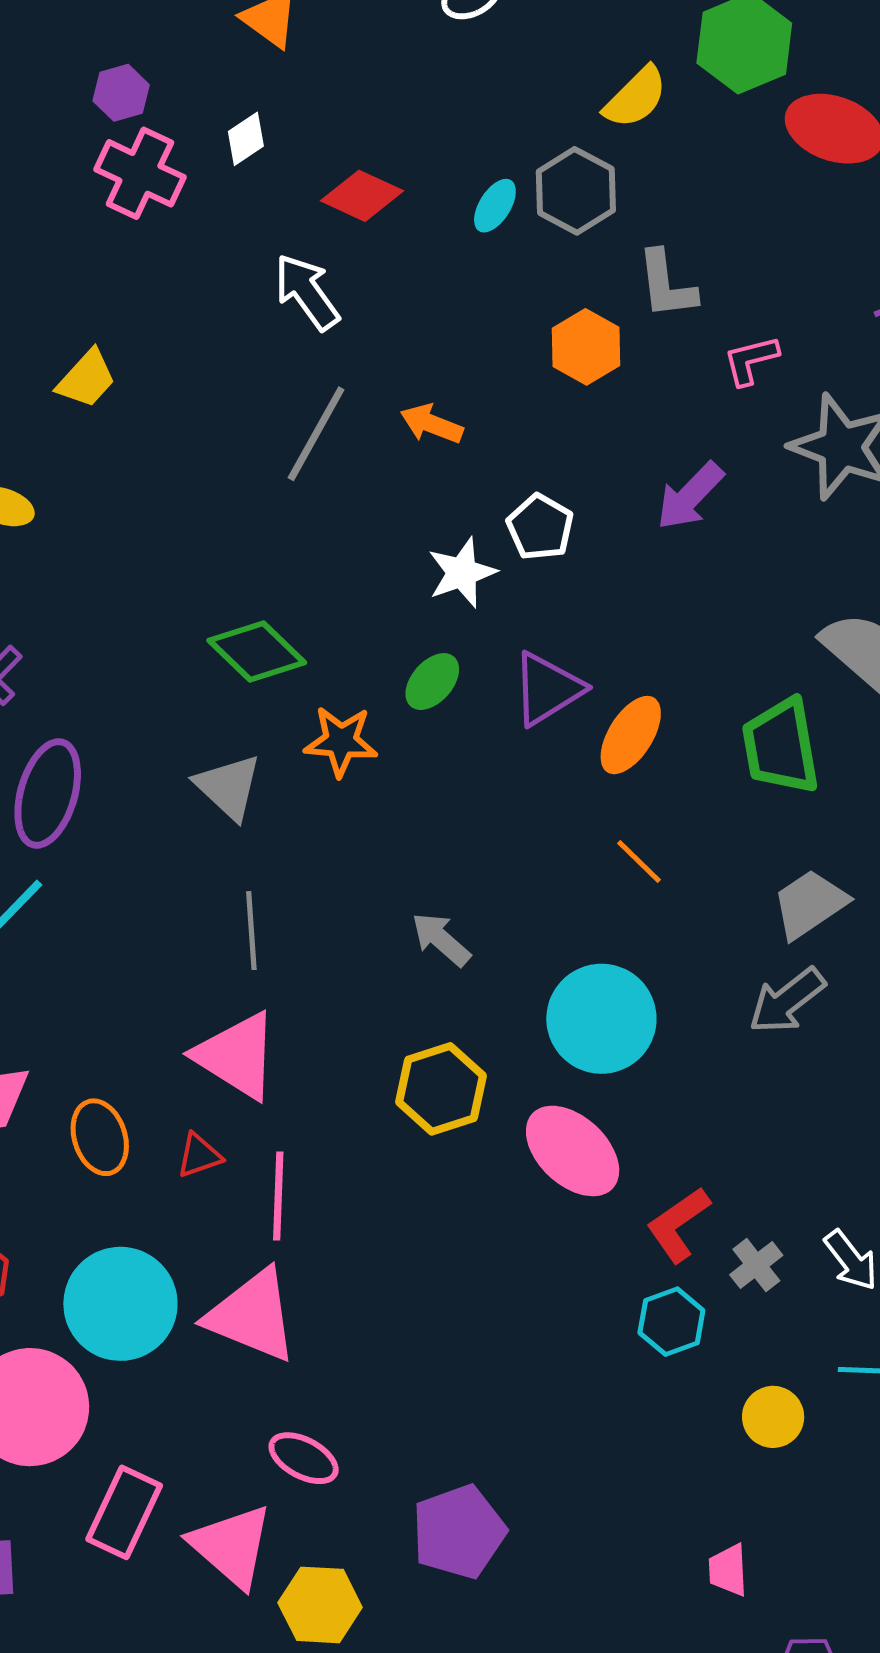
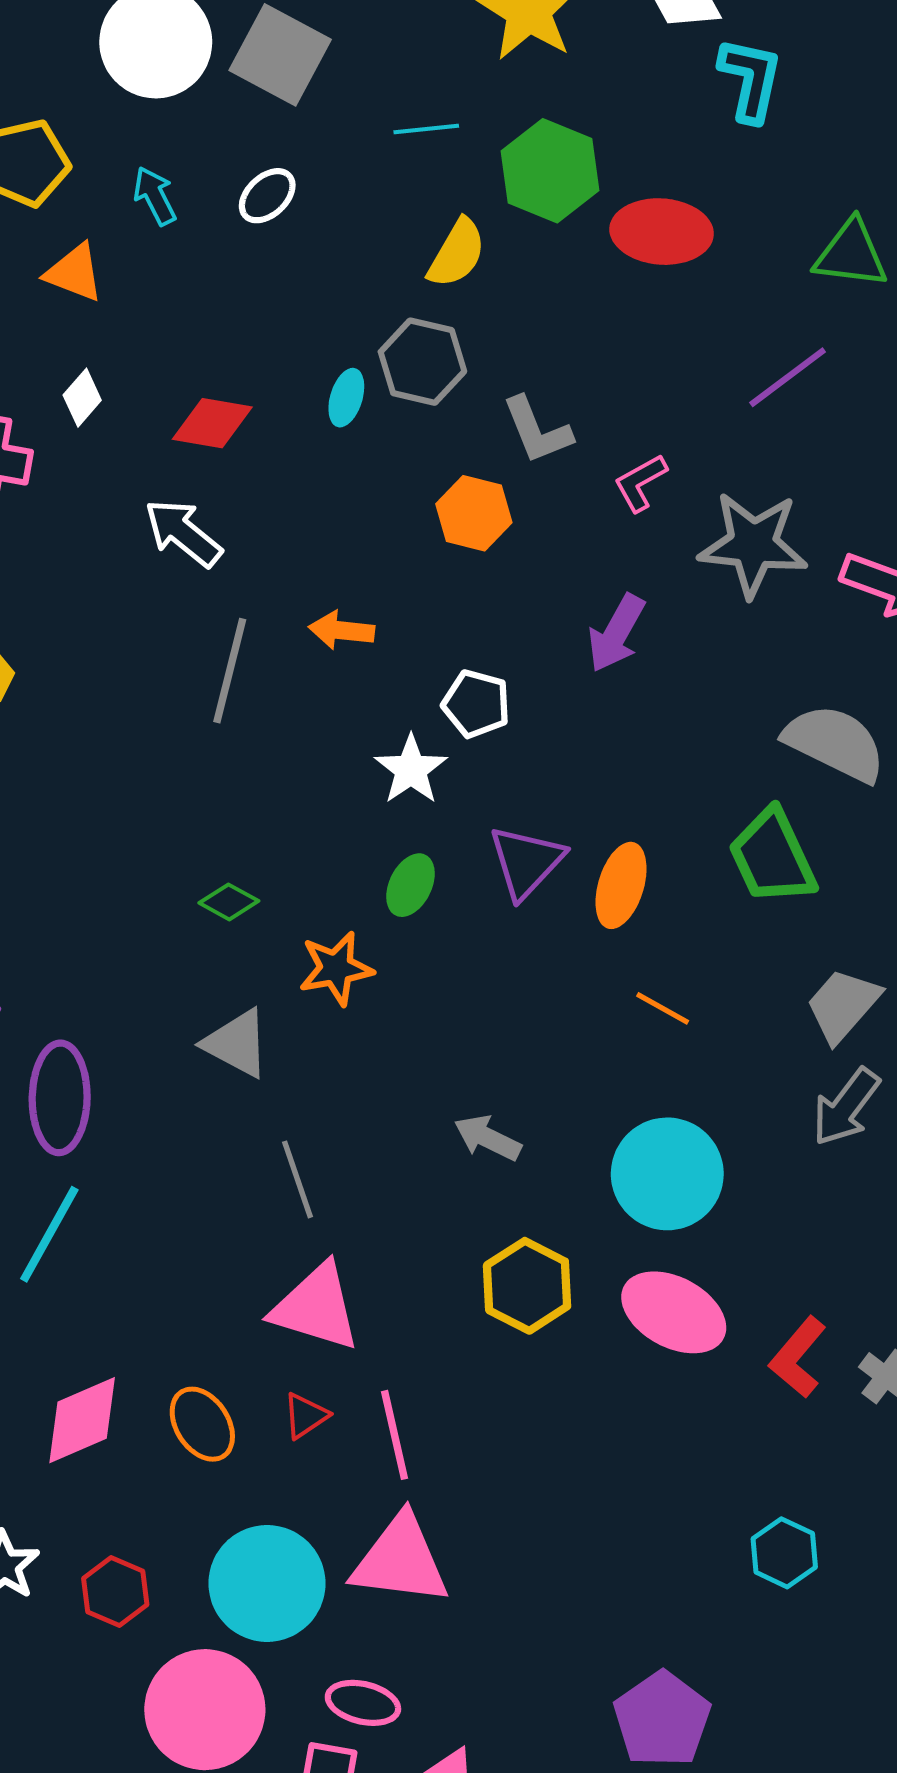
green diamond: (257, 652) -> (229, 902), size x0.6
cyan hexagon: (671, 1322) -> (784, 1553), moved
pink ellipse: (304, 1458) -> (363, 1703), moved

